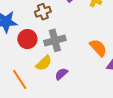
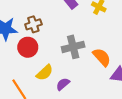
brown cross: (43, 12) -> (33, 24), moved
gray cross: (55, 40) -> (73, 47), moved

